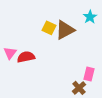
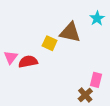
yellow square: (49, 28) -> (50, 43), moved
brown triangle: (65, 30) -> (70, 32), turned 40

